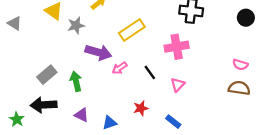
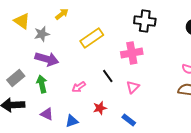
purple arrow: (98, 52) -> (47, 59), moved
pink arrow: (120, 68) -> (79, 87), moved

